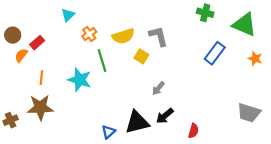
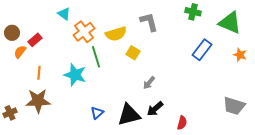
cyan triangle: (68, 15) -> (64, 14), turned -40
orange cross: (89, 34) -> (84, 32), size x1.5
gray L-shape: (158, 36) -> (149, 22), moved
blue triangle: (108, 132) -> (97, 113), moved

